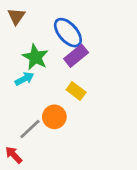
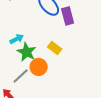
purple rectangle: (76, 56) -> (68, 16), moved, turned -66
green star: (35, 57) -> (27, 52), moved

